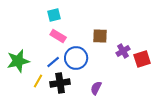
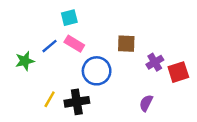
green star: (18, 61) -> (25, 61), moved, size x0.7
blue line: (53, 62) -> (50, 46), moved
purple semicircle: (96, 88) -> (146, 103), moved

